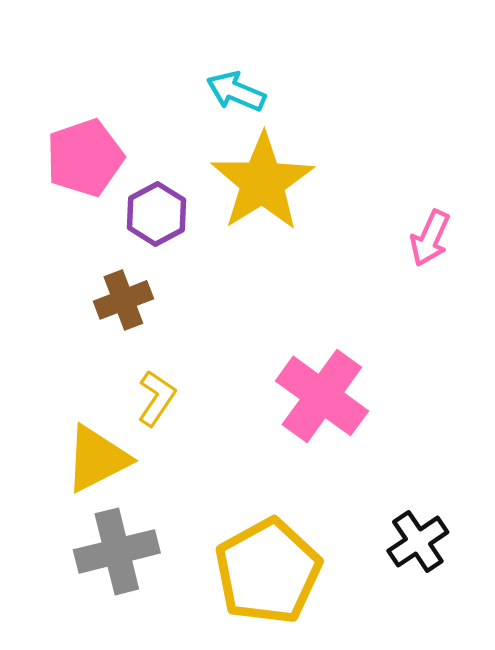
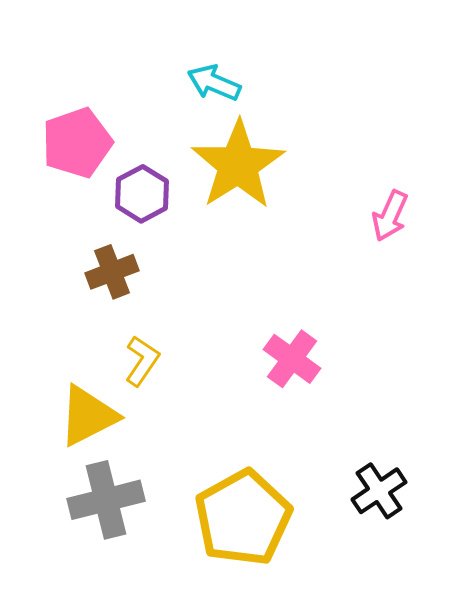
pink cross: (322, 396) -> (292, 359), size x0.7

